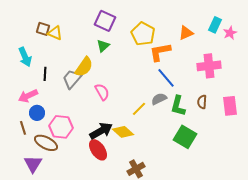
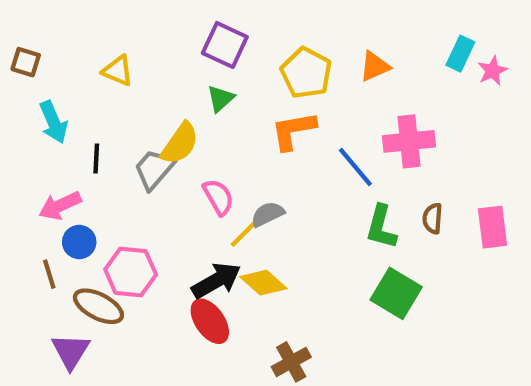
brown square: (43, 29) -> (26, 62), moved
orange triangle: (186, 33) -> (375, 66), moved
orange L-shape: (160, 52) -> (293, 131), moved
pink cross: (209, 66) -> (409, 141), moved
gray semicircle: (159, 99) -> (268, 214), moved
yellow line: (139, 109) -> (244, 233), moved

